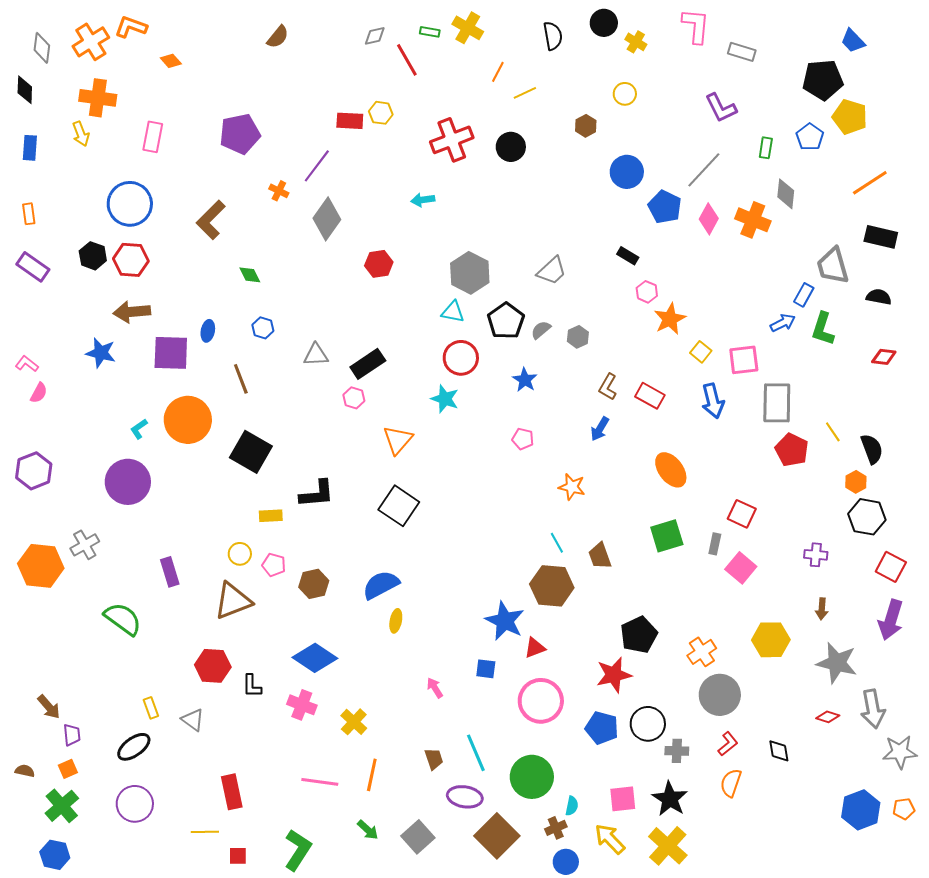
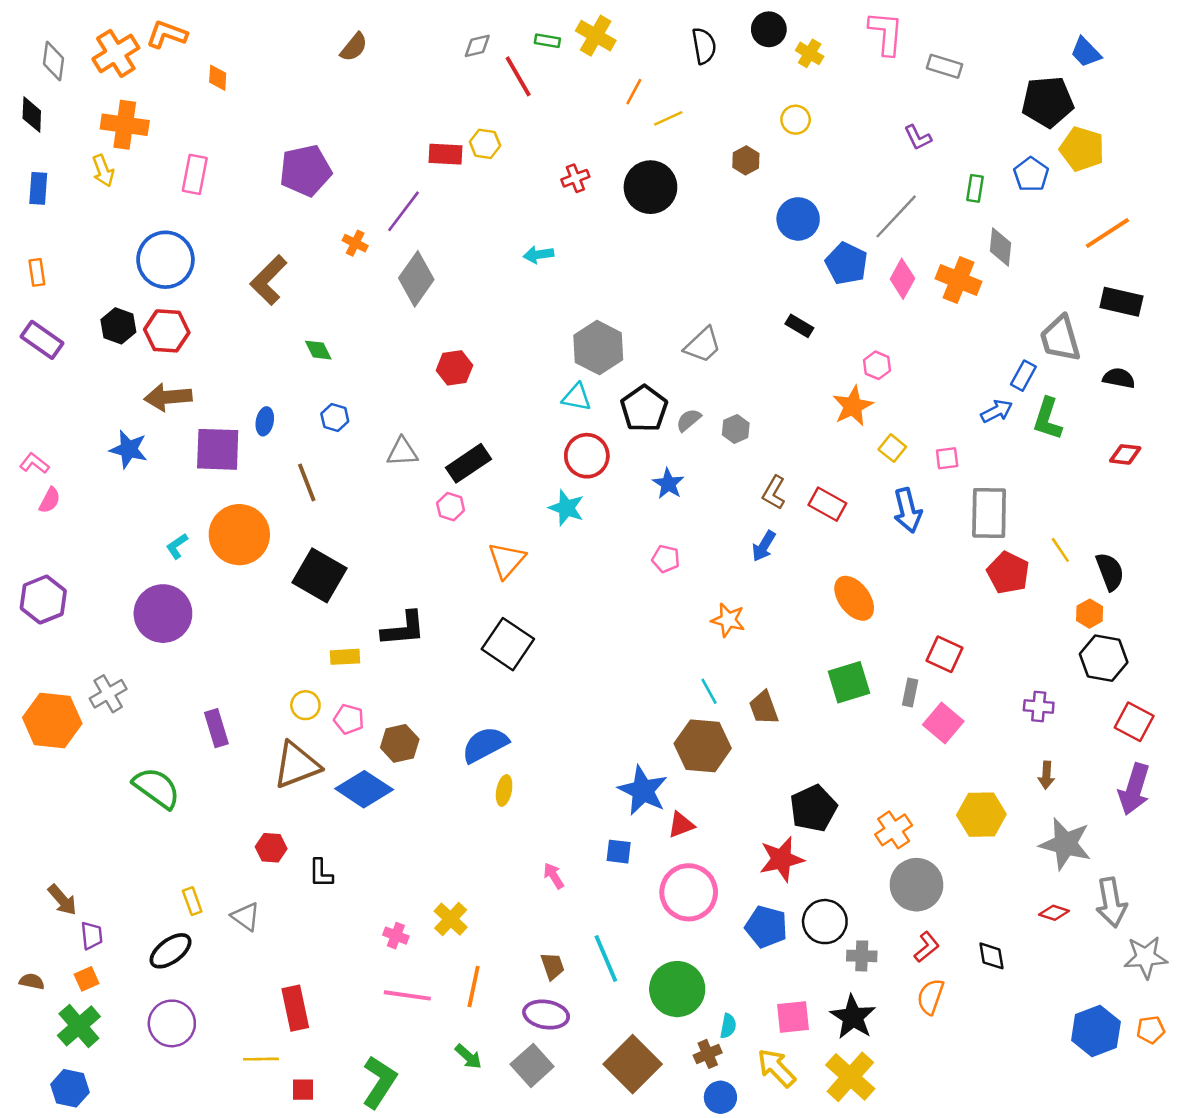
orange diamond: (171, 61) -> (218, 78), turned 45
purple L-shape: (721, 108) -> (918, 137), size x0.7
red cross: (452, 140) -> (575, 178), size x0.5
black circle: (511, 147) -> (650, 187), size x1.4
red hexagon: (379, 264) -> (454, 368), moved
pink hexagon: (647, 292) -> (877, 365), moved
pink square: (744, 360) -> (947, 458), size x0.6
blue diamond: (315, 658) -> (364, 789), moved
red hexagon: (213, 666) -> (271, 848), size x0.7
pink cross: (302, 705) -> (396, 936), moved, size x0.7
purple ellipse: (465, 797) -> (546, 1015), moved

